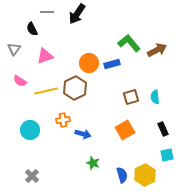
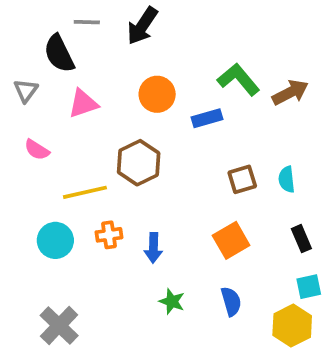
black semicircle: (32, 29) -> (59, 54), size x1.5
orange circle: (89, 63) -> (157, 94), moved
yellow line: (46, 91) -> (85, 192), moved
orange cross: (63, 120) -> (109, 235), moved
blue arrow: (83, 134) -> (153, 248), turned 77
blue semicircle: (122, 175) -> (231, 301), moved
yellow hexagon: (145, 175) -> (292, 325), moved
gray cross: (32, 176) -> (59, 325), size x1.5

